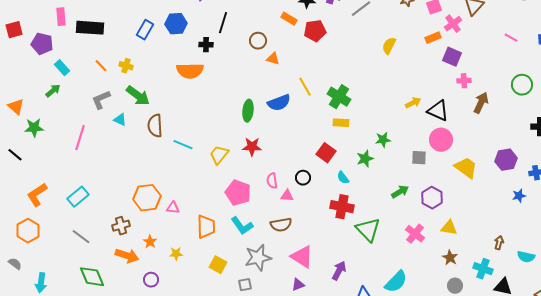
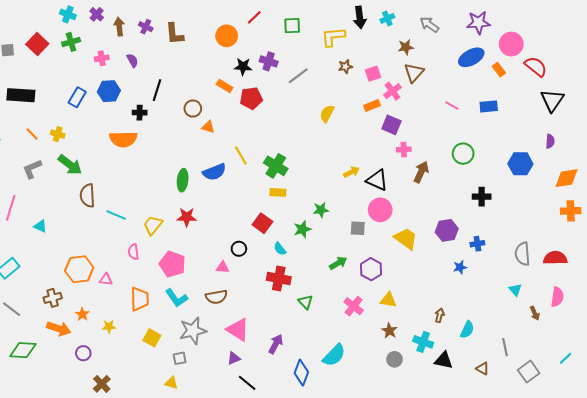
cyan triangle: (120, 120) -> (40, 226), moved
pink semicircle: (272, 181) -> (133, 252), moved
green triangle: (368, 230) -> (305, 302), size x0.6
cyan semicircle: (526, 257) -> (467, 330), turned -78
green diamond: (92, 277) -> (23, 350), turned -64

